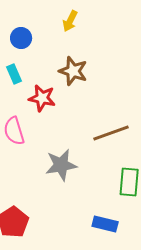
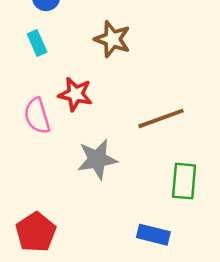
red star: (42, 98) -> (75, 94), moved

